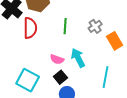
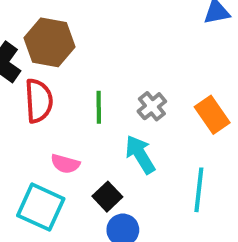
green line: (65, 26) -> (99, 107), moved
gray cross: (95, 26) -> (152, 106), moved
pink semicircle: (57, 59) -> (65, 164), moved

